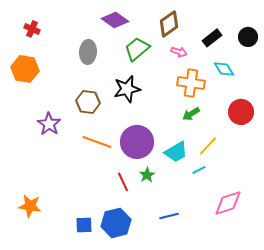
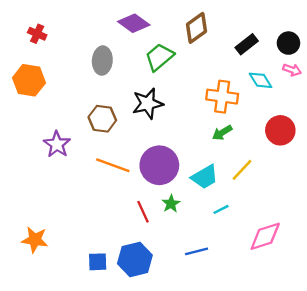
pink arrow: (179, 52) -> (292, 70), moved
cyan line: (199, 170) -> (221, 209), moved

